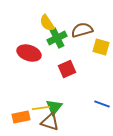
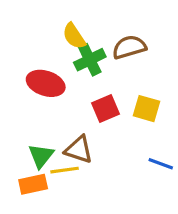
yellow square: (101, 47) -> (147, 109), moved
green triangle: (54, 107) -> (41, 156), moved
brown triangle: (50, 122) -> (79, 150), moved

